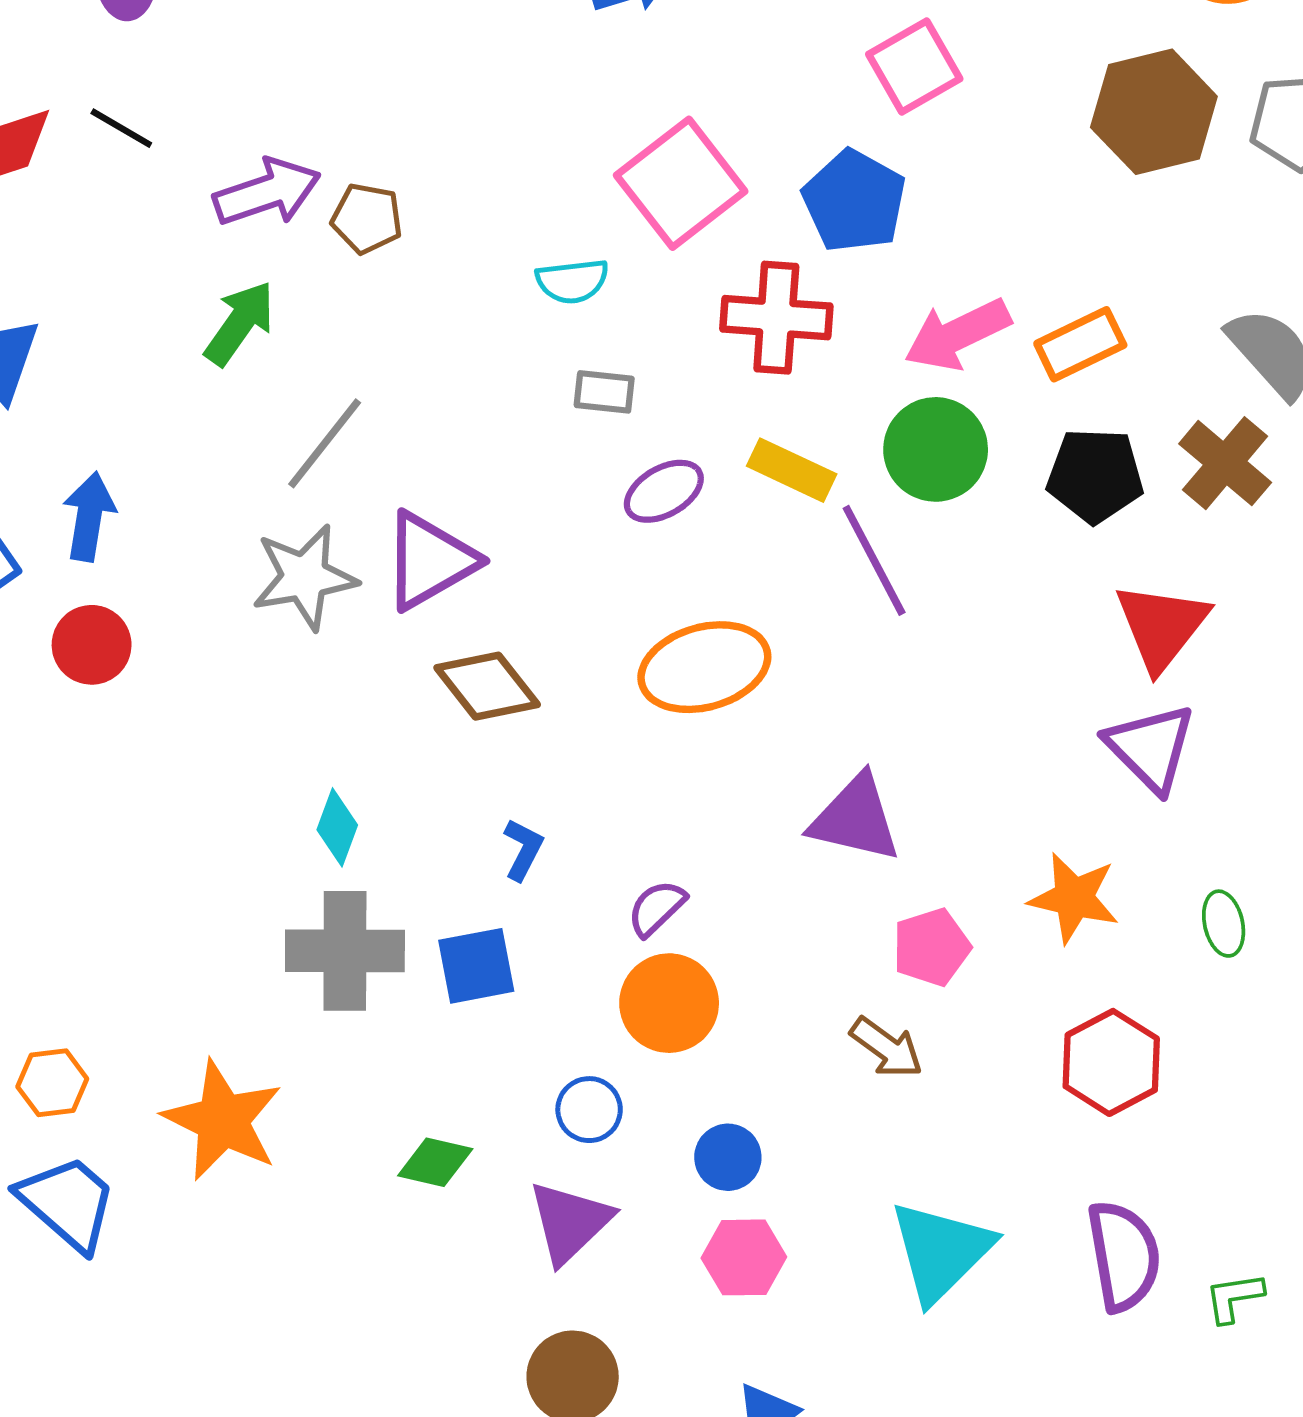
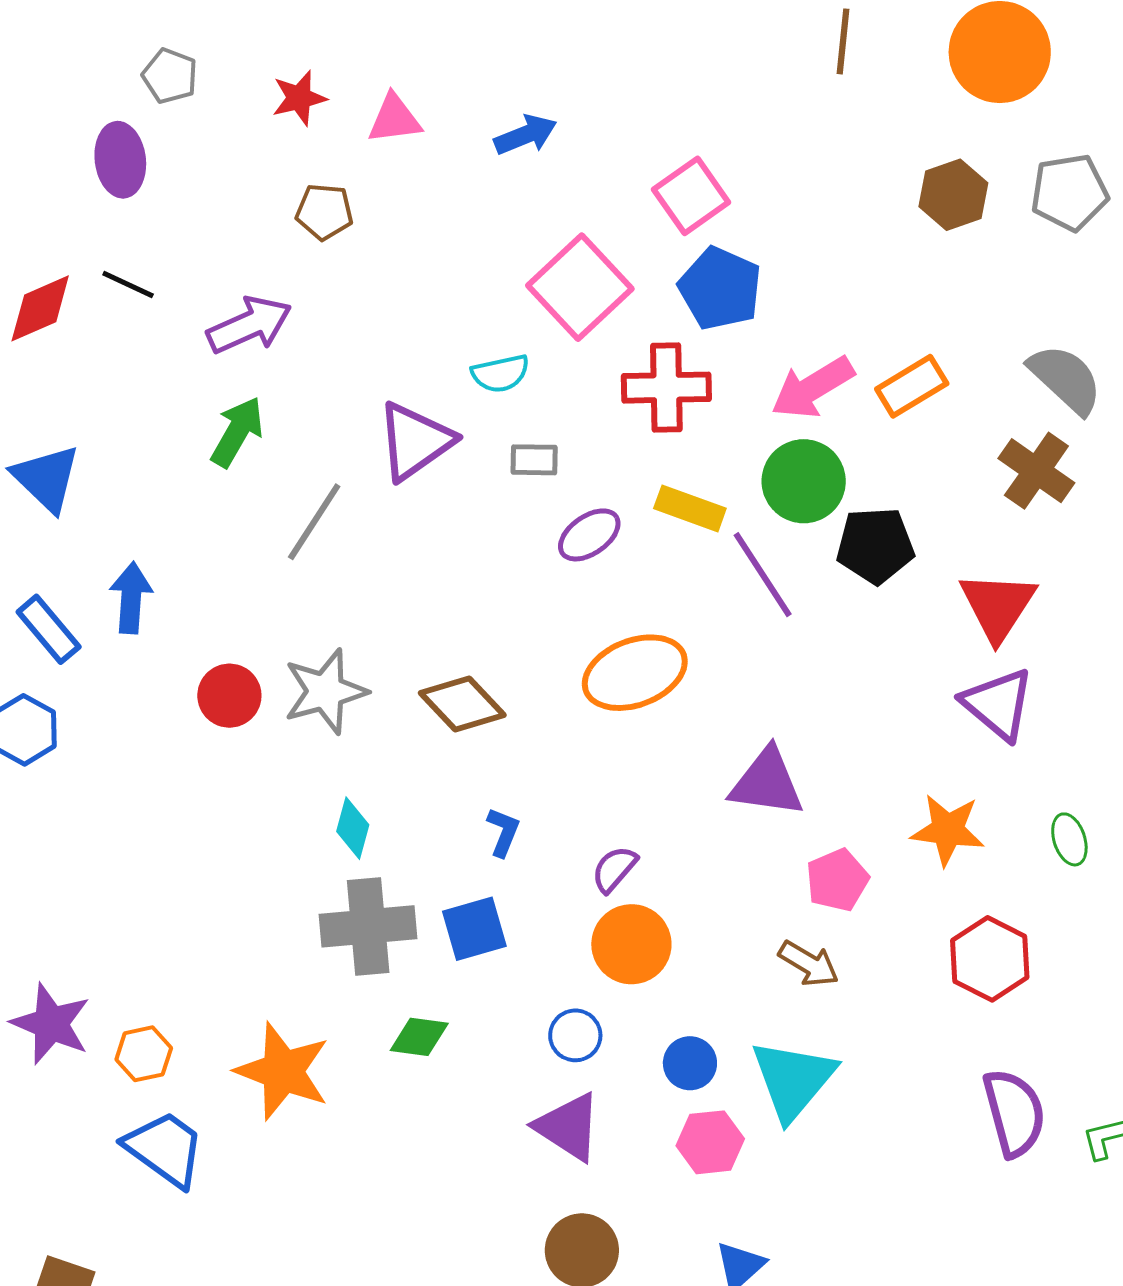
pink square: (914, 66) -> (691, 196), moved
brown hexagon: (1154, 112) -> (953, 195), size x0.7
brown pentagon: (367, 218) -> (324, 212), moved
black pentagon: (1095, 475) -> (875, 545), moved
purple triangle: (430, 561) -> (415, 441), moved
gray star: (305, 577) -> (325, 691), moved
red circle: (92, 645) -> (229, 696), moved
green diamond: (435, 1162) -> (419, 1037), moved
purple triangle: (570, 1222) -> (568, 1127), turned -38
cyan triangle: (941, 1251) -> (793, 1080), moved

